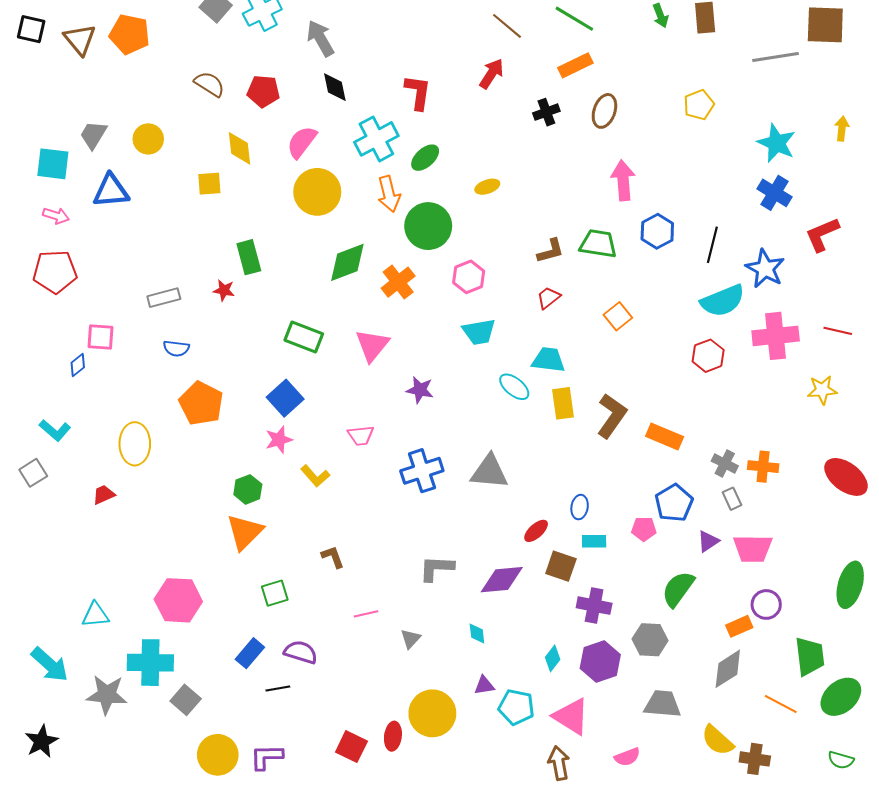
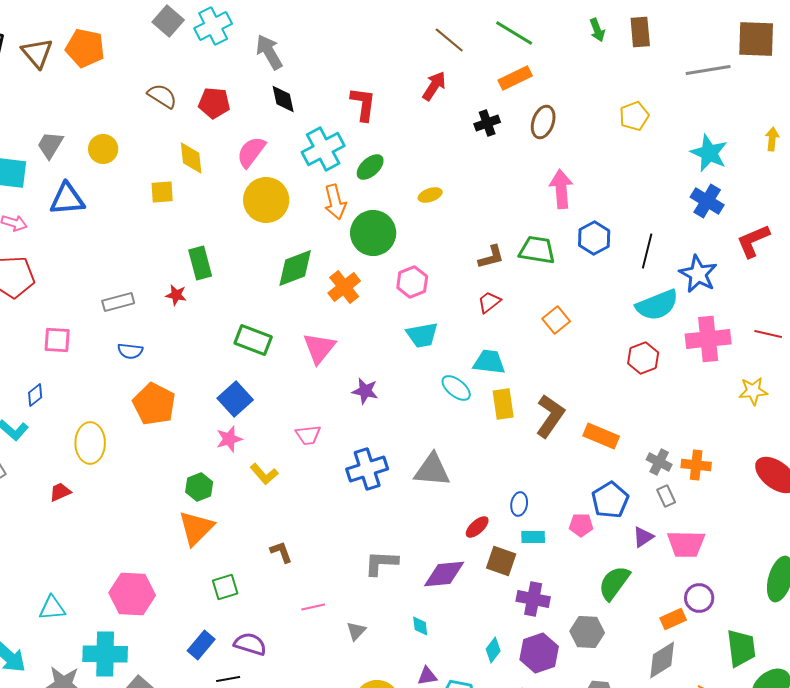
blue diamond: (78, 365) -> (35, 395), moved

